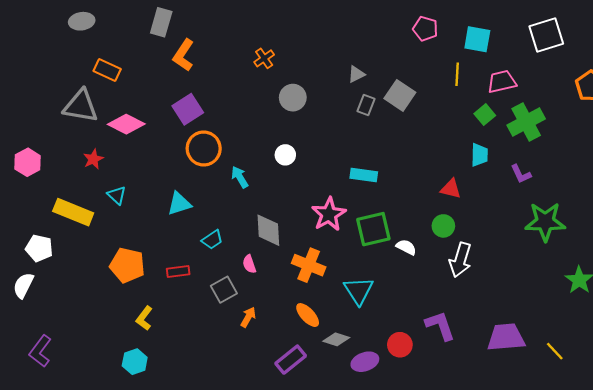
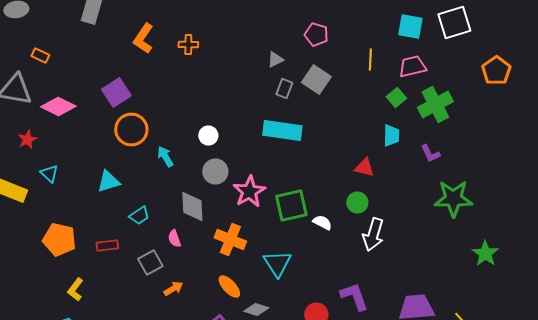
pink pentagon: (425, 29) -> (316, 34), moved
cyan square: (477, 39) -> (410, 26), moved
orange L-shape: (184, 55) -> (143, 38), moved
orange cross: (264, 58) -> (188, 44), turned 36
orange rectangle: (107, 70) -> (40, 56), size x0.7
gray circle: (293, 98) -> (215, 172), moved
cyan rectangle: (364, 175) -> (282, 130), moved, size x1.5
orange arrow: (248, 317) -> (173, 288), turned 30

